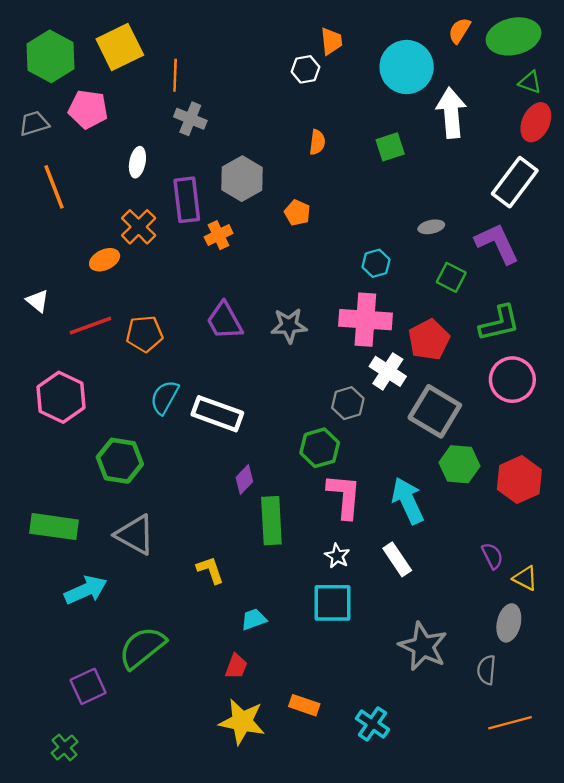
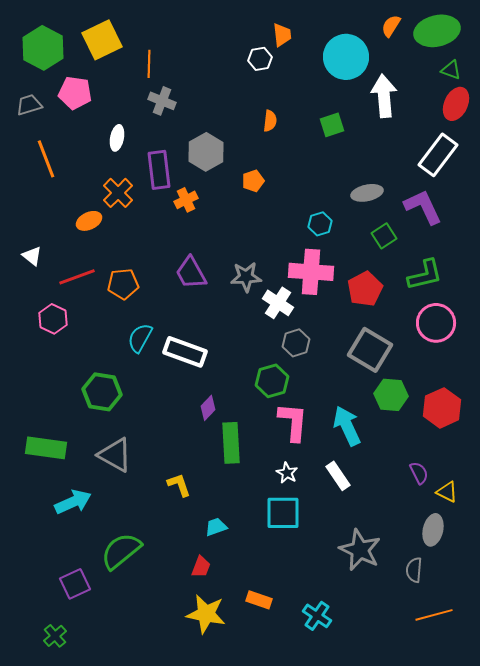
orange pentagon: (297, 213) -> (253, 181), turned 30
gray ellipse: (431, 227) -> (367, 193), size x1.4
green square: (451, 277) -> (384, 236), turned 30
white cross: (388, 371) -> (278, 303), moved
pink hexagon: (61, 397) -> (53, 319), moved, size x0.7

